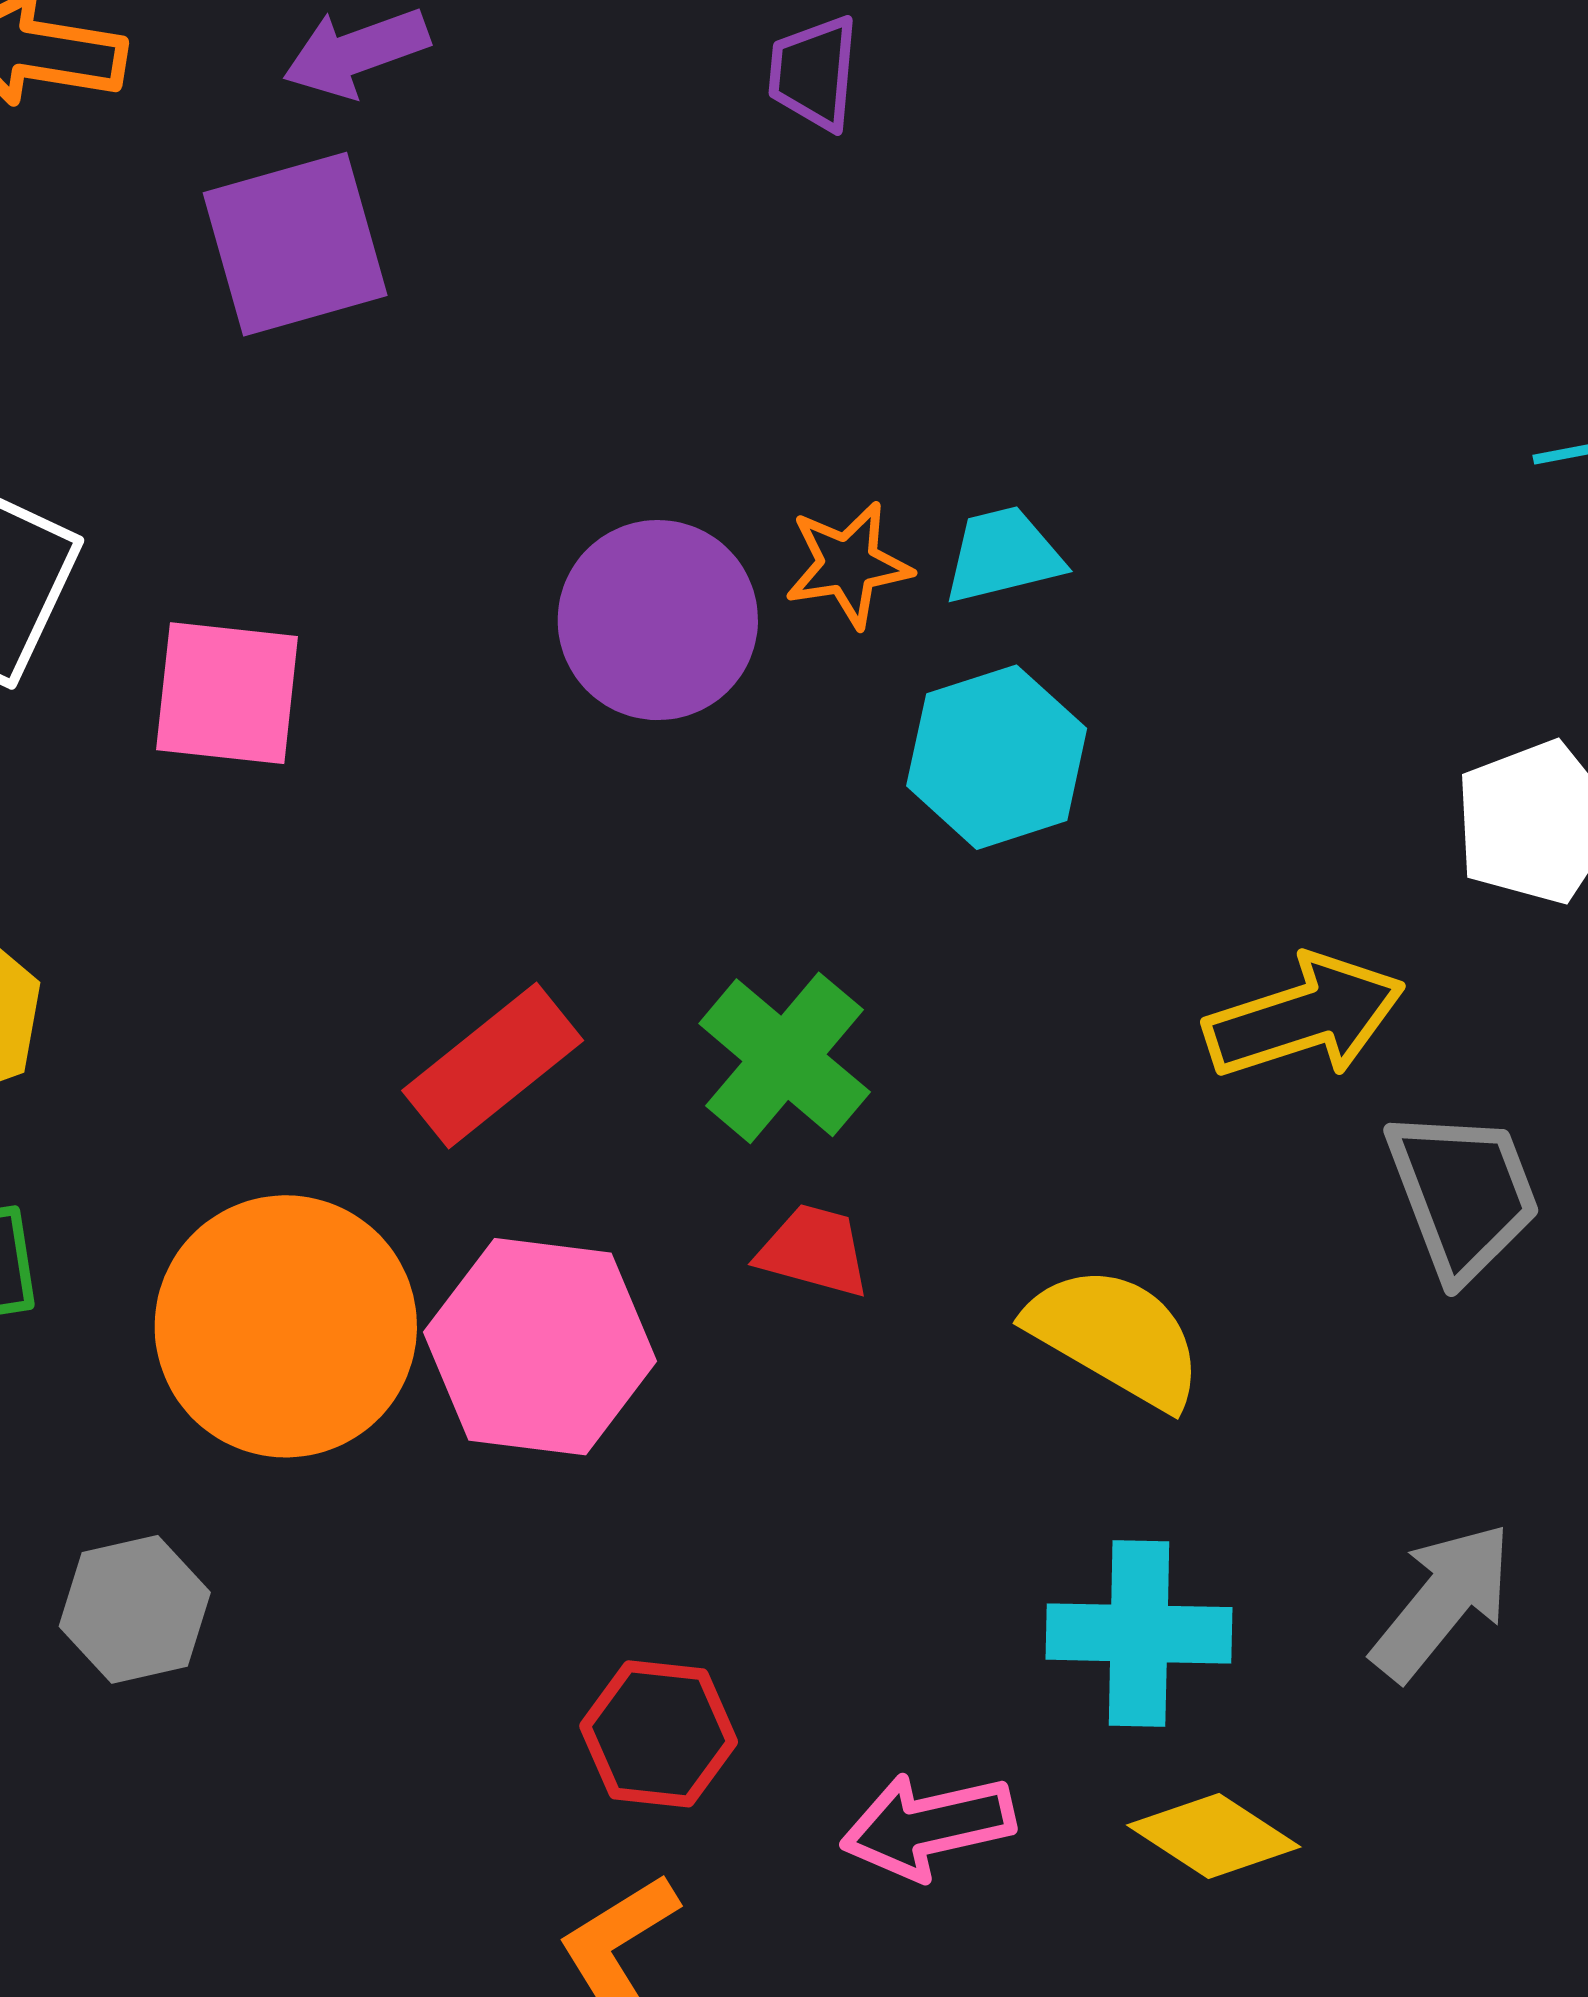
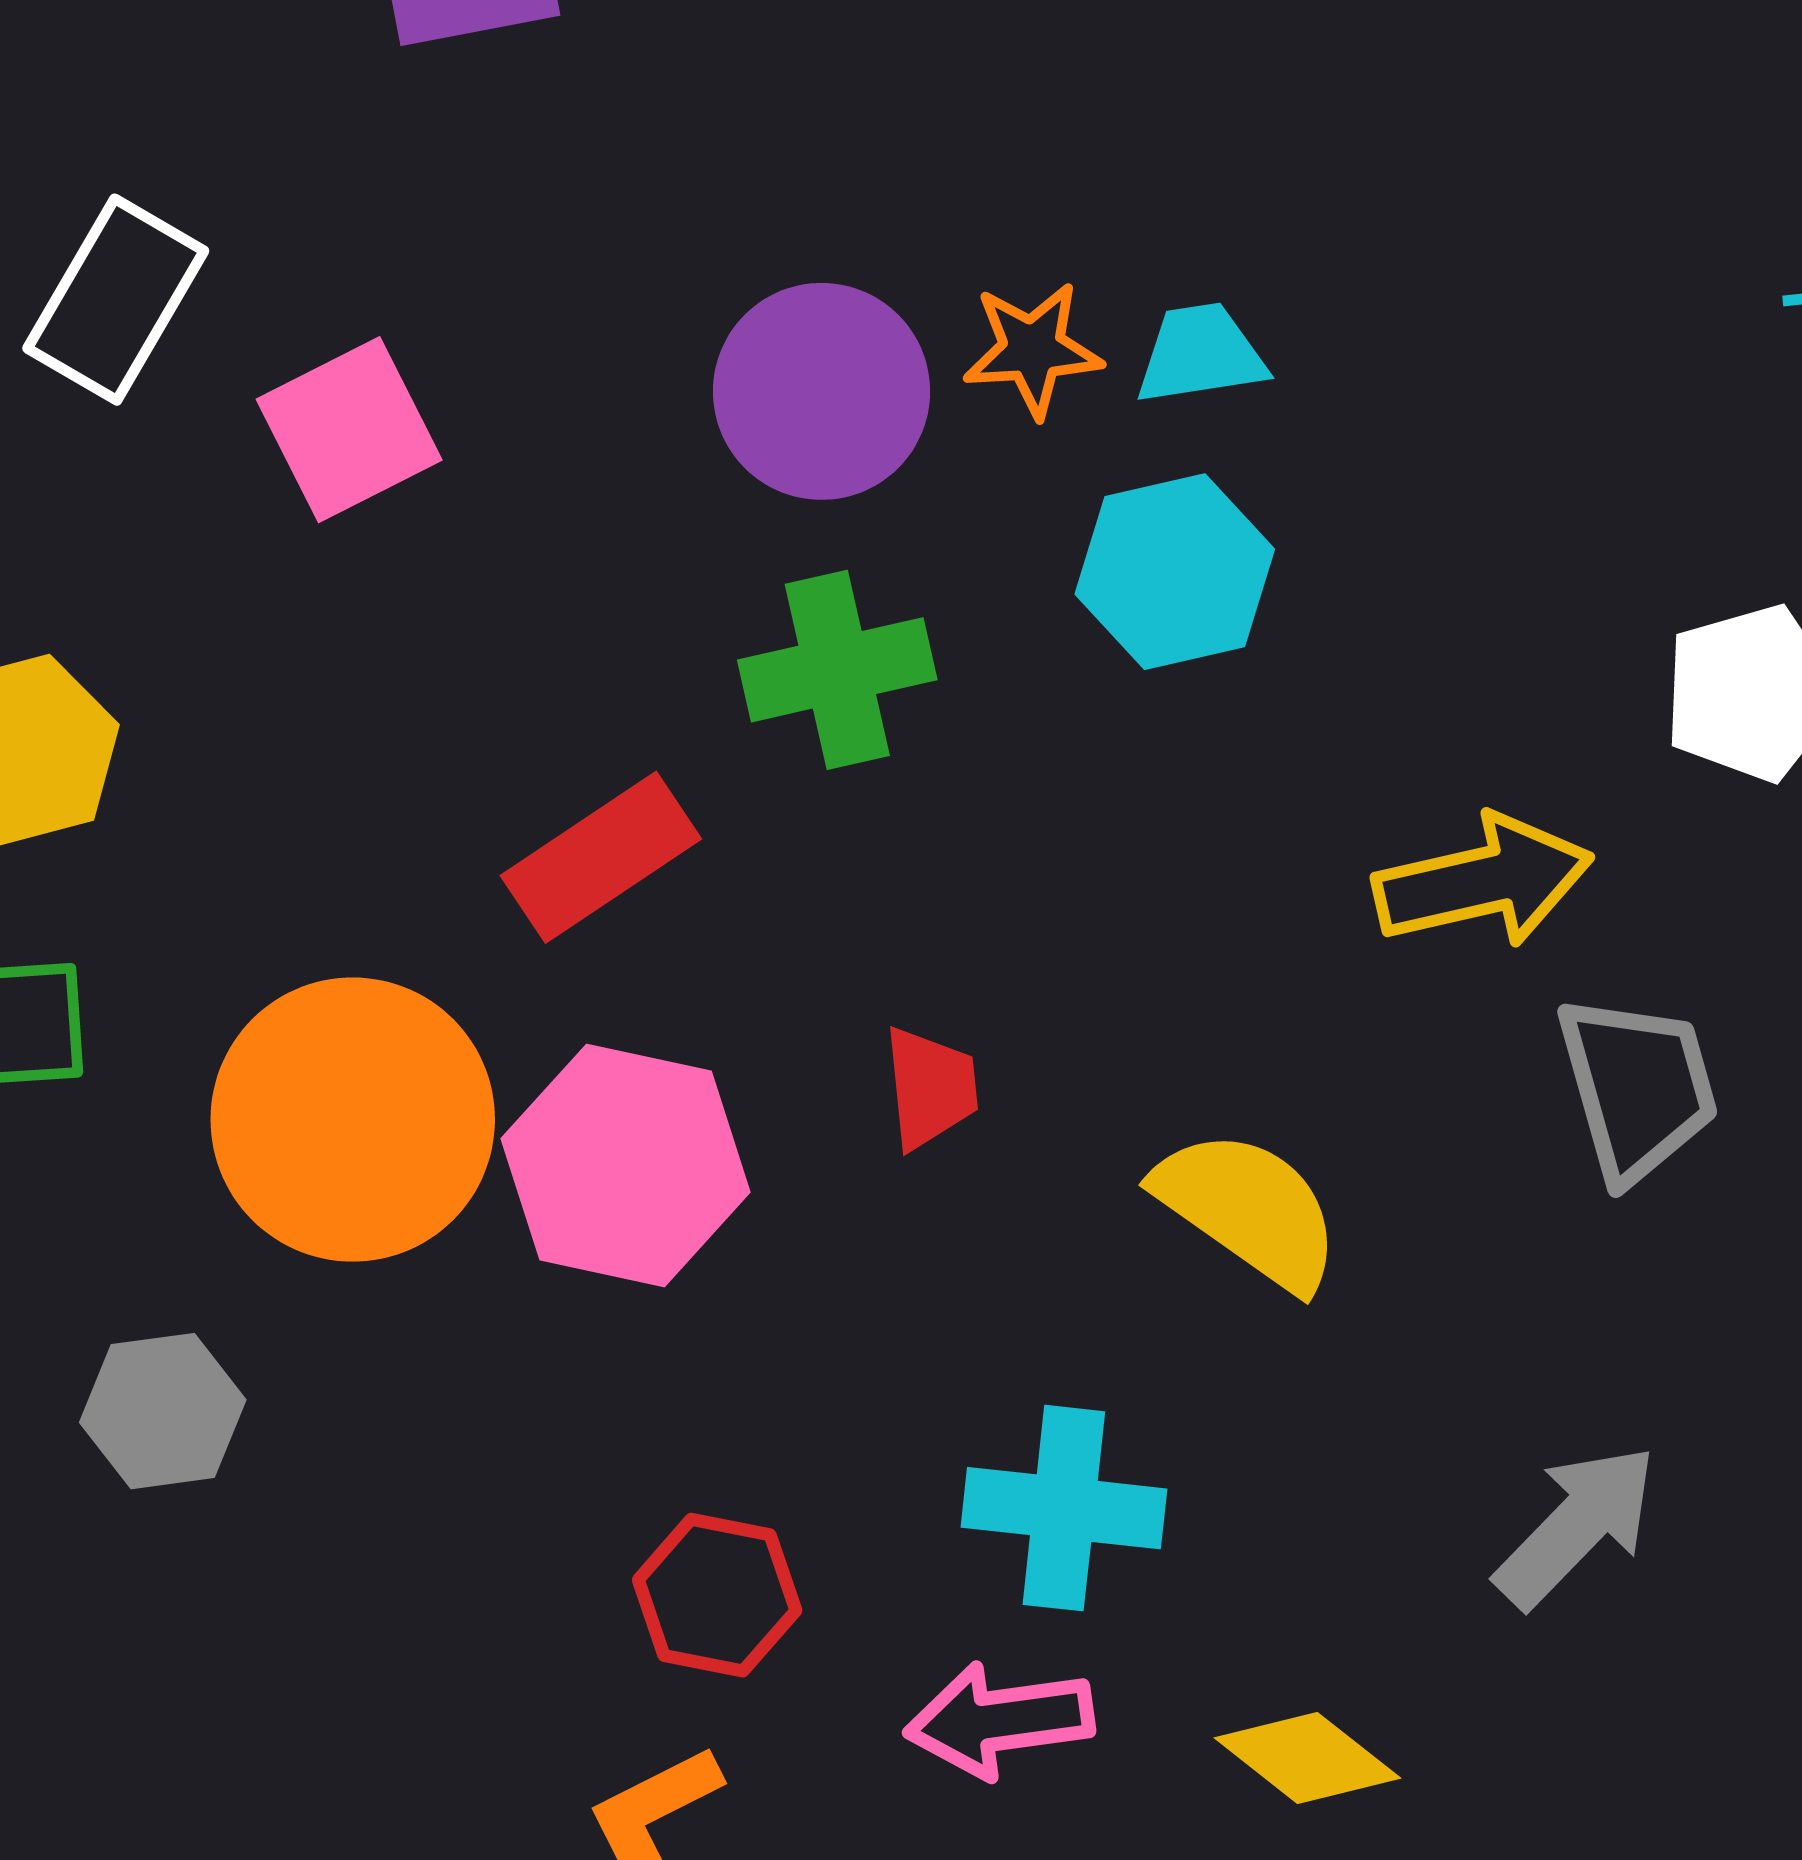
pink square: (227, 693) -> (349, 430), turned -38
green cross: (785, 1058) -> (837, 670), moved, turned 32
red trapezoid: (814, 1251) -> (930, 1088), turned 64
cyan cross: (1139, 1633) -> (1064, 1508), moved

